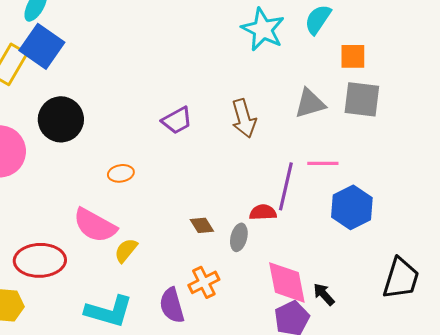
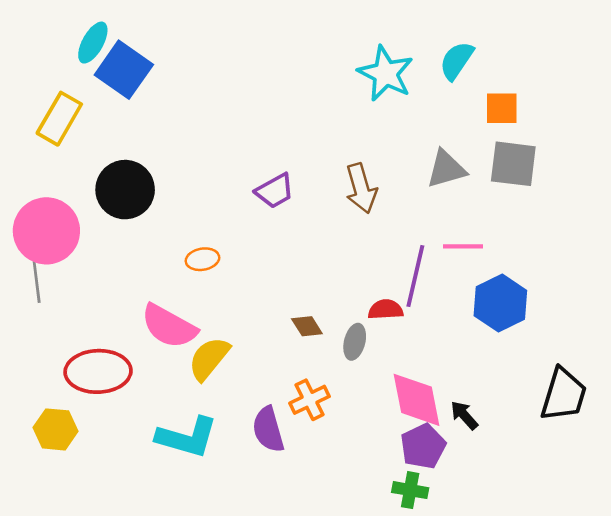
blue square: (42, 46) -> (124, 70), moved
yellow semicircle: (126, 250) -> (209, 359), size x1.4

